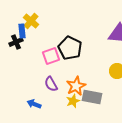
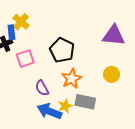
pink square: (51, 56) -> (25, 59), moved
orange star: (76, 86) -> (71, 79), moved
blue arrow: (34, 104) -> (49, 111), moved, size x1.6

